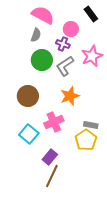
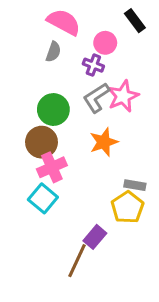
pink star: (92, 56) -> (123, 96), moved
green circle: (42, 60) -> (53, 110), moved
pink cross: (54, 122) -> (52, 167), moved
purple rectangle: (50, 157) -> (95, 237), moved

